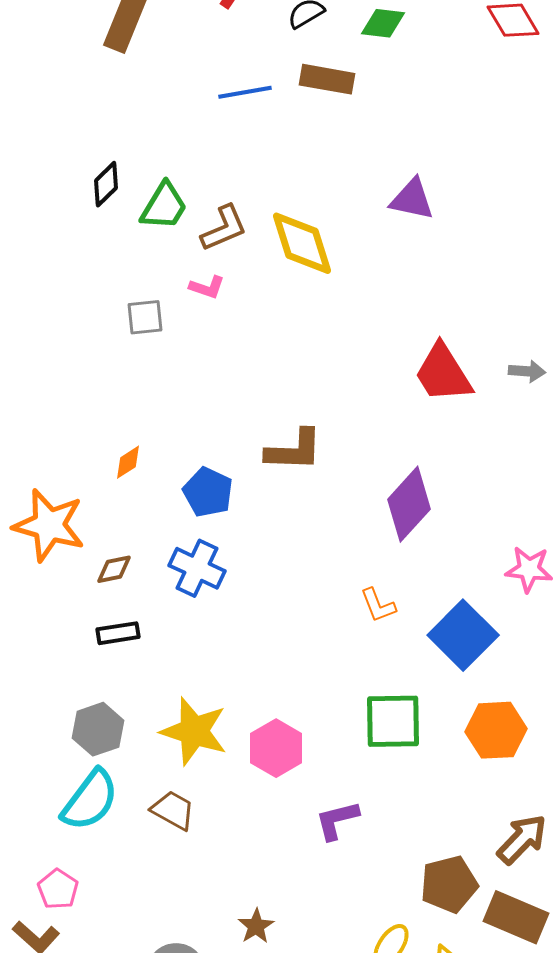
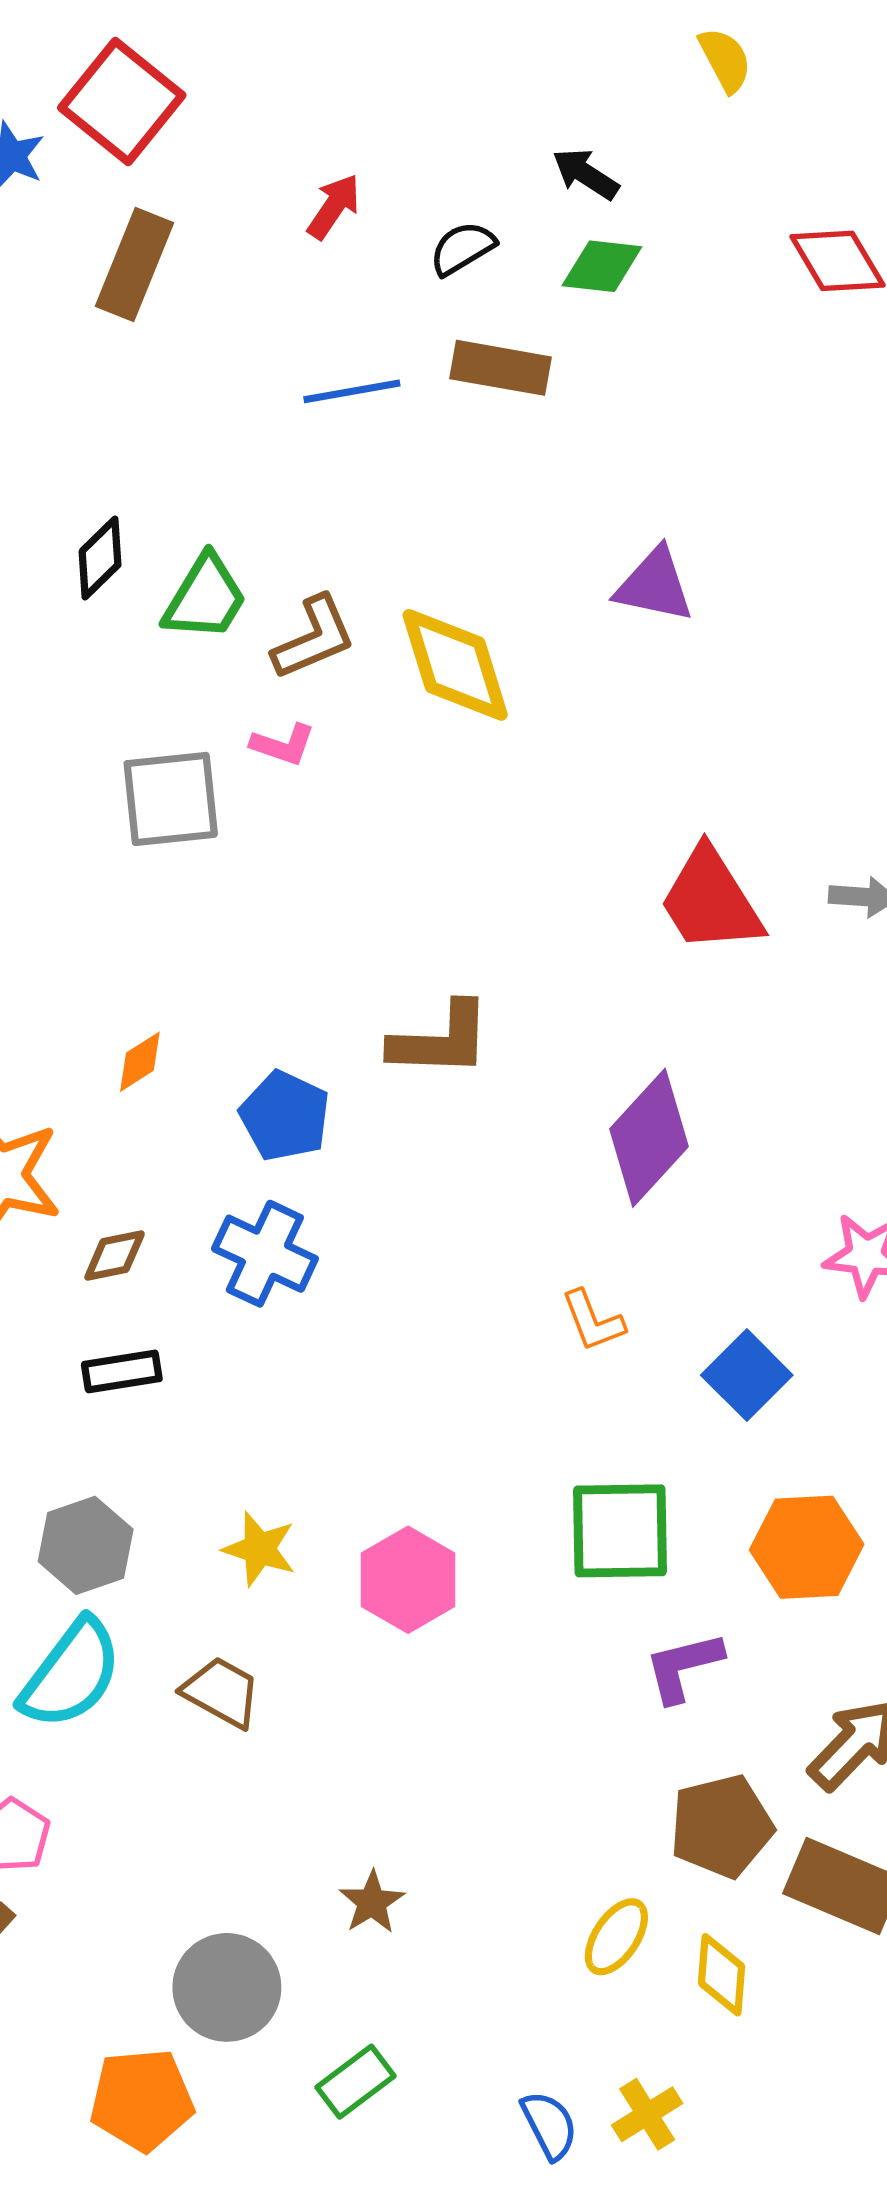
gray square: (145, 317) -> (171, 799), size x1.5
blue square: (463, 635) -> (747, 1375), size x0.7
yellow star: (194, 731) -> (259, 1549), size x0.6
purple L-shape: (337, 820) -> (683, 1667), moved

